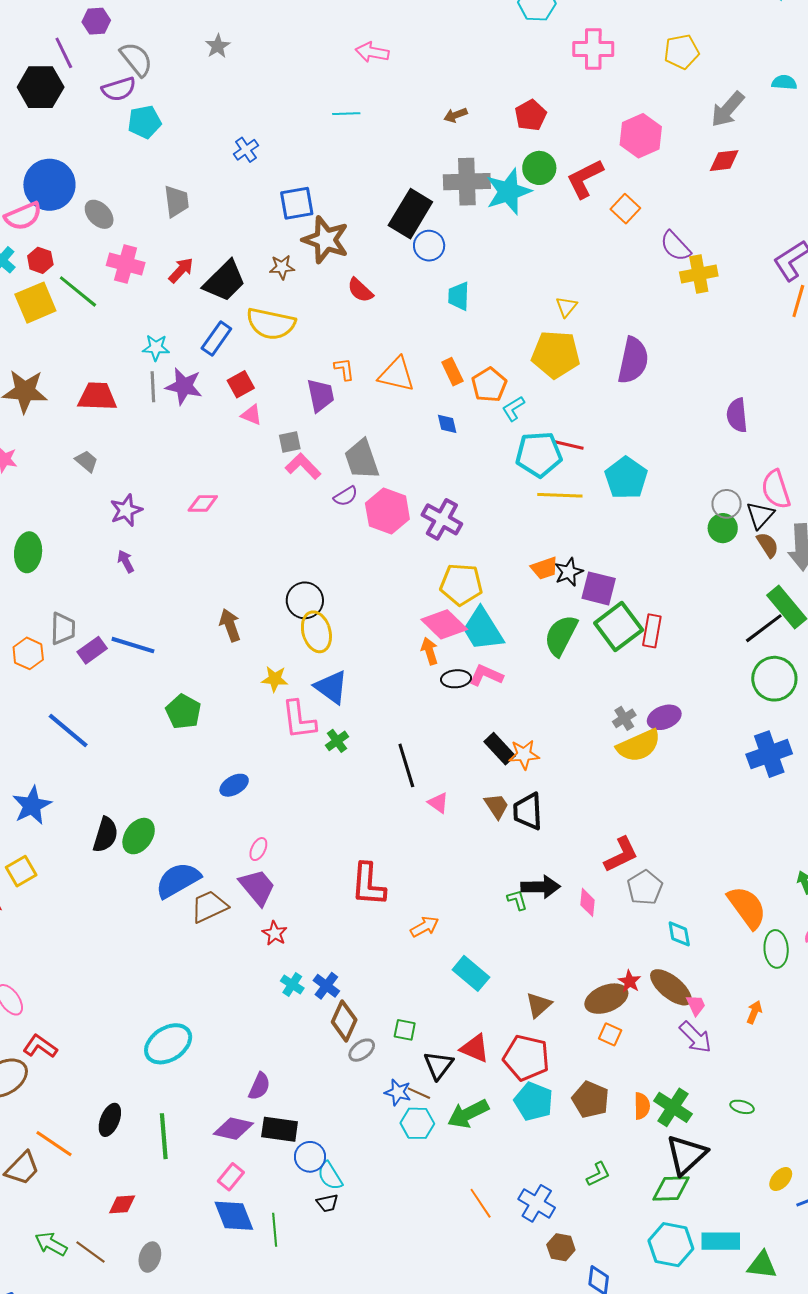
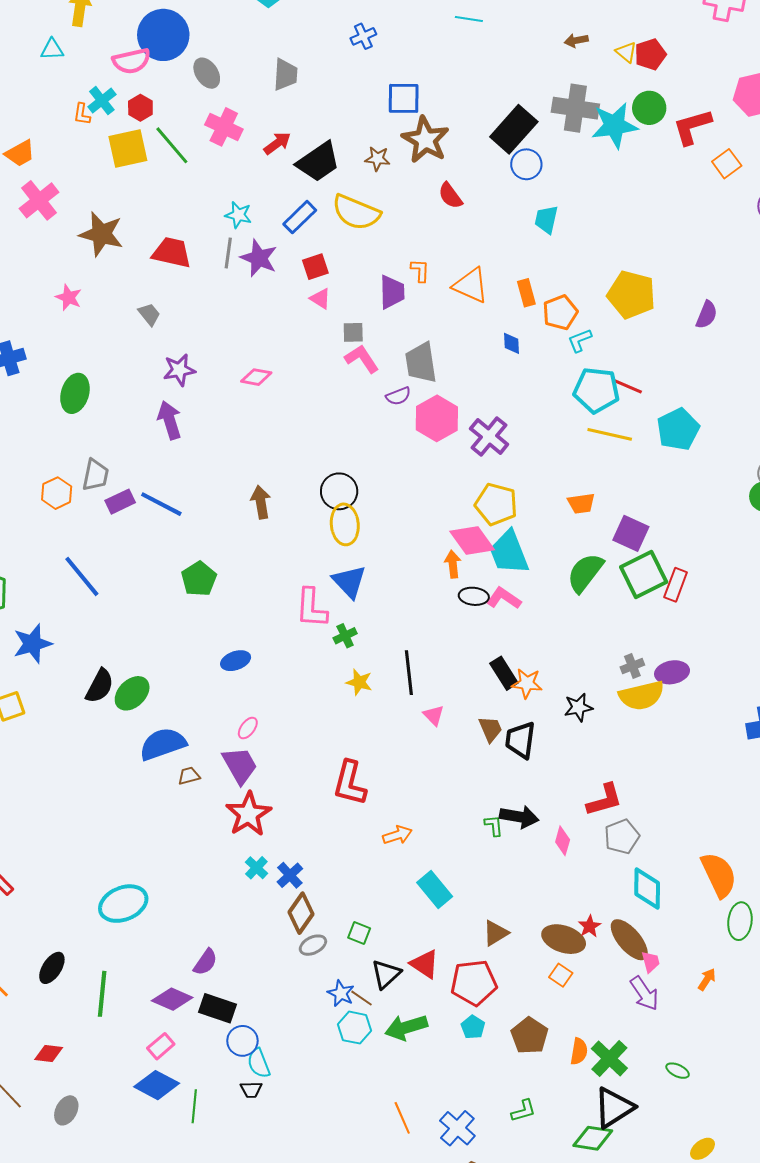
yellow triangle: (566, 307) -> (626, 52), moved, turned -40
purple semicircle: (633, 360) -> (707, 315), size x0.6
purple arrow: (126, 561) -> (170, 420), size x1.6
black star: (569, 572) -> (578, 707), moved
yellow star: (275, 679) -> (359, 682), moved
brown trapezoid: (209, 907) -> (189, 776), size x0.6
red star: (275, 933) -> (248, 814), size x1.8
cyan diamond: (679, 934) -> (647, 889), size x1.5
brown ellipse: (606, 999) -> (564, 939), turned 30
red pentagon: (526, 1058) -> (474, 983), turned -30
cyan pentagon: (533, 1101) -> (473, 1027), size x0.6
blue diamond: (234, 1216) -> (157, 1085), turned -51

